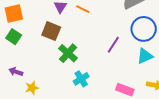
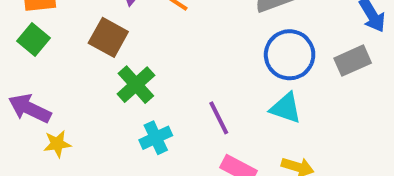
purple line: (113, 45) -> (219, 118), moved, turned -66
cyan triangle: (145, 56) -> (286, 108), turned 36
purple arrow: (16, 72) -> (30, 108), size x1.5

